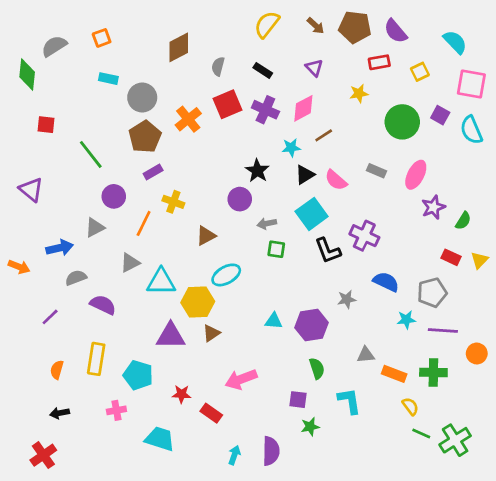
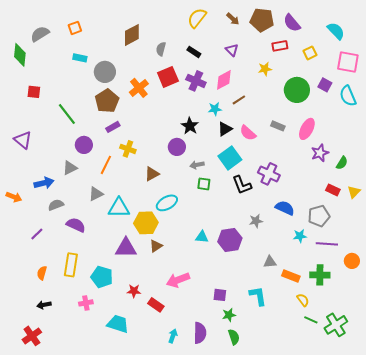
green semicircle: (317, 368) -> (234, 337), moved

